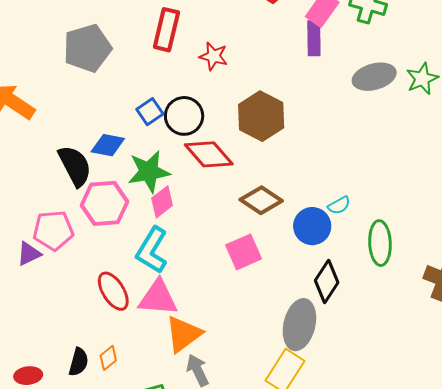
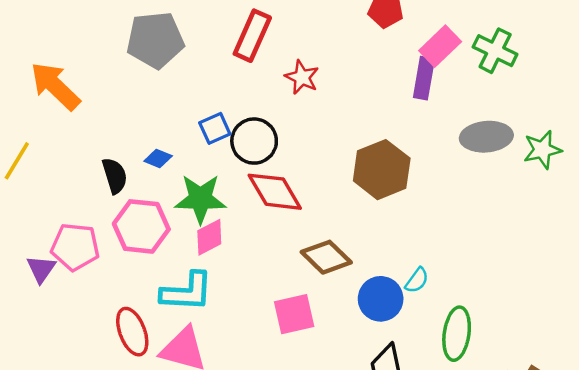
brown hexagon: (261, 116) -> (382, 170), moved
blue diamond: (108, 145) -> (158, 159), size x0.7
black semicircle: (75, 166) -> (115, 176), size x0.7
cyan semicircle: (339, 205) -> (417, 280), turned -35
cyan L-shape: (152, 250) -> (187, 292), turned -129
purple triangle: (29, 254) -> (41, 269), turned -40

